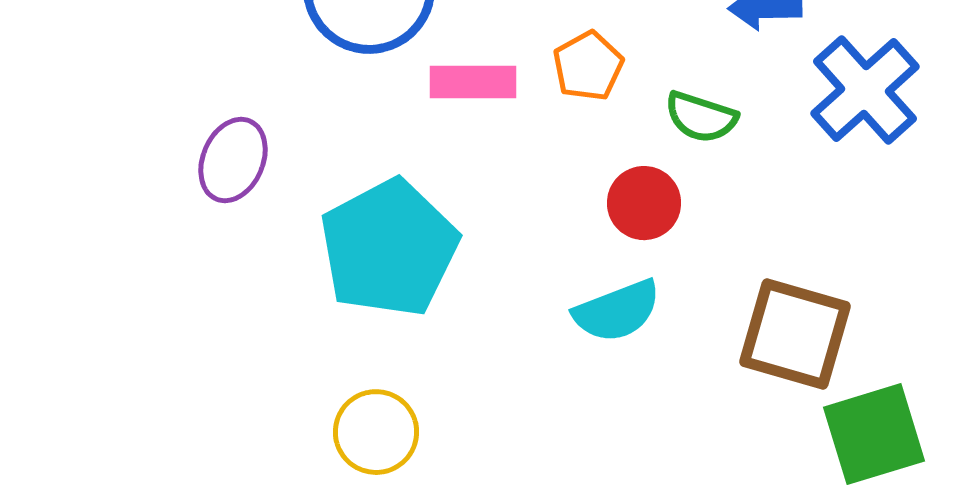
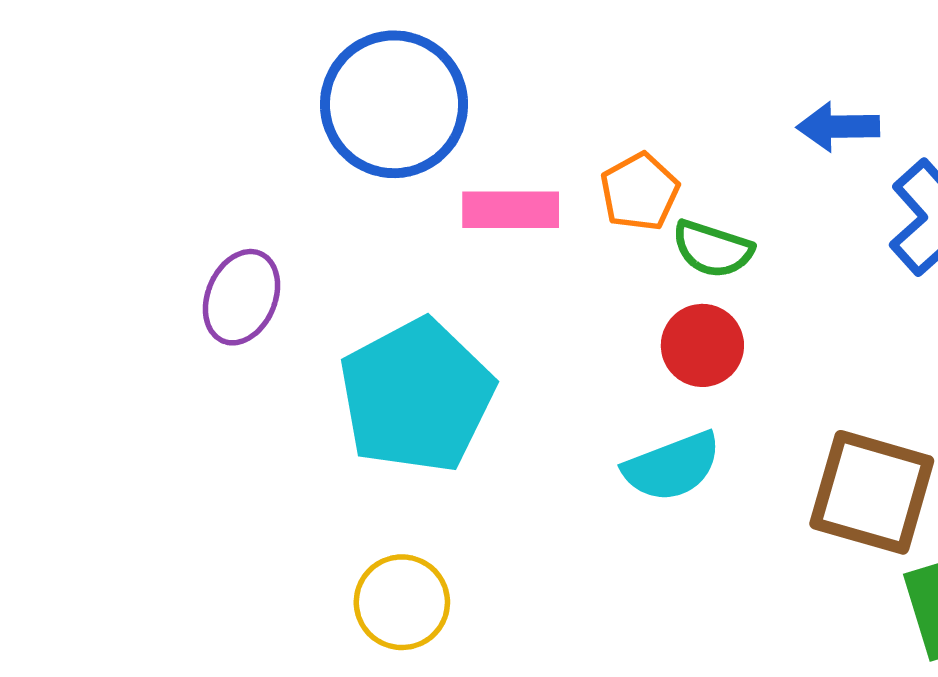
green semicircle: (701, 117) -> (713, 249), moved

